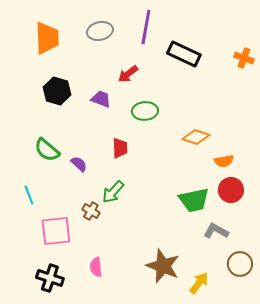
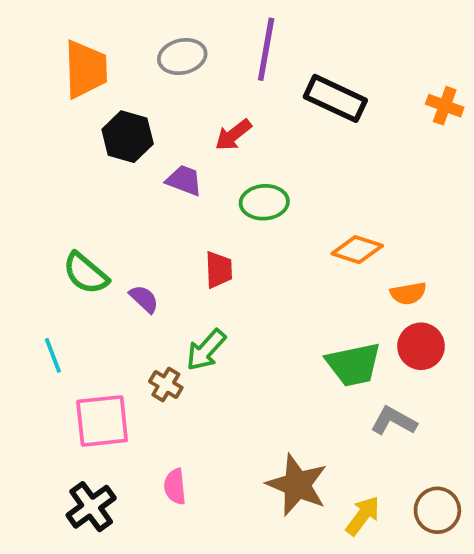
black hexagon: (57, 91) -> (128, 137), moved
brown circle: (240, 264) -> (437, 510), moved
black cross: (50, 278) -> (91, 507), turned 36

